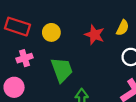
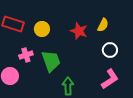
pink cross: (25, 58) -> (26, 55), moved

